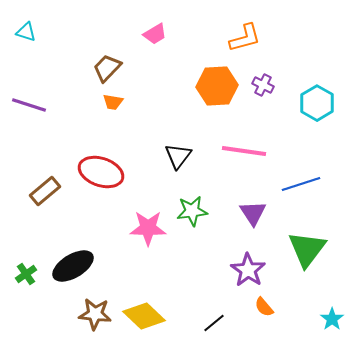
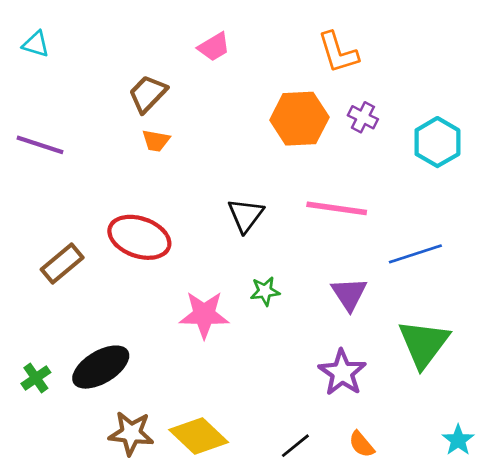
orange L-shape: (245, 38) -> (338, 52), turned 88
green star: (192, 211) -> (265, 291), size x0.7
orange semicircle: (264, 307) -> (362, 444), moved

